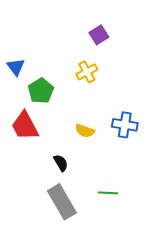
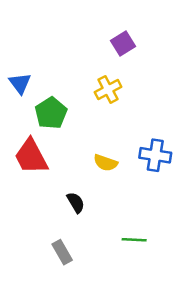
gray rectangle: (62, 202) -> (62, 252), moved, size x0.6

